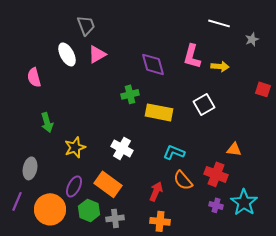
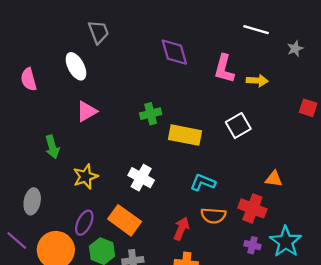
pink triangle: (97, 54) -> (87, 111), moved
purple diamond: (153, 64) -> (174, 52), moved
pink semicircle: (34, 77) -> (29, 79), moved
orange semicircle: (183, 180) -> (213, 216), turned -45
purple line: (17, 201) -> (17, 240), turned -72

